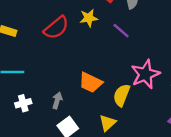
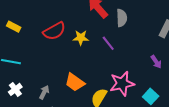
yellow star: (89, 18) -> (81, 38), moved
white cross: (23, 103) -> (15, 89), turned -32

